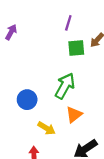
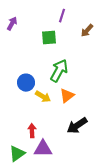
green square: (76, 48) -> (49, 38), moved
yellow arrow: (47, 128) -> (43, 97), moved

